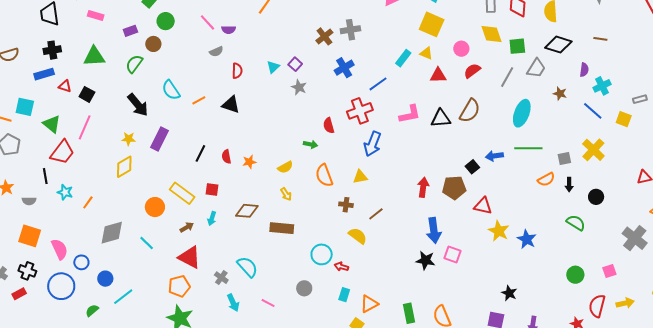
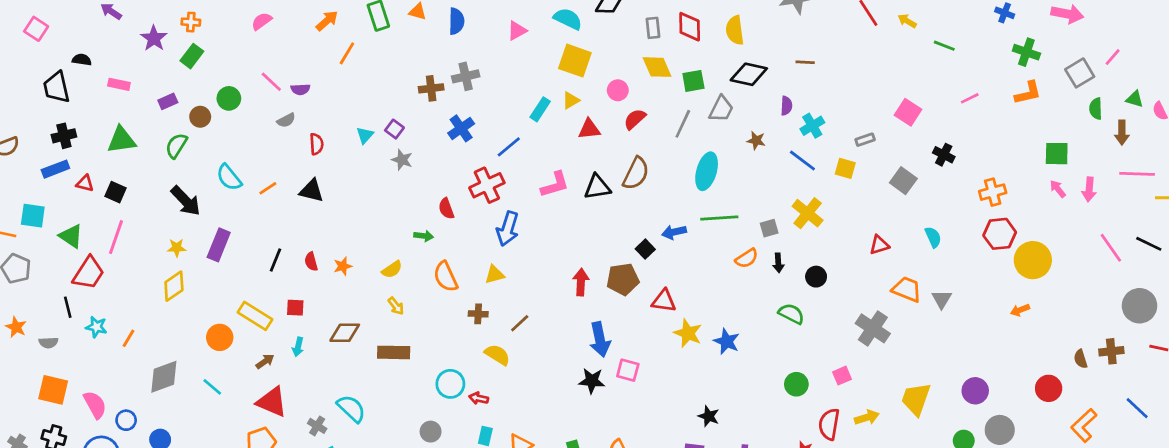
green circle: (166, 21) -> (229, 98), moved
brown cross: (324, 36) -> (431, 88), turned 36
yellow triangle: (426, 53) -> (571, 100), turned -48

